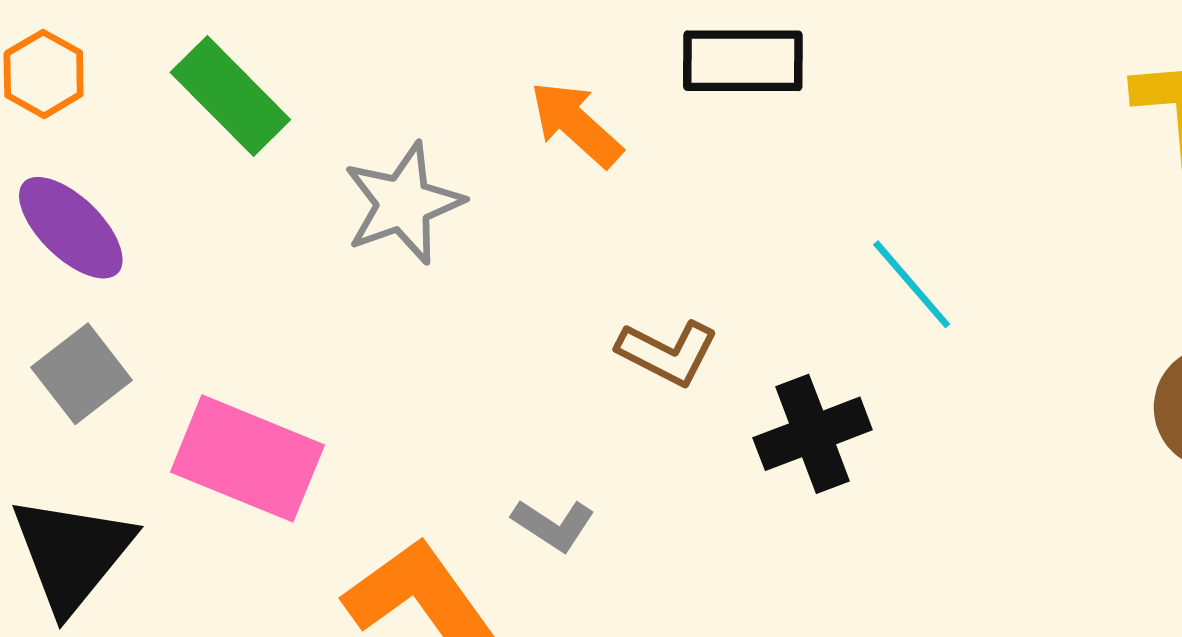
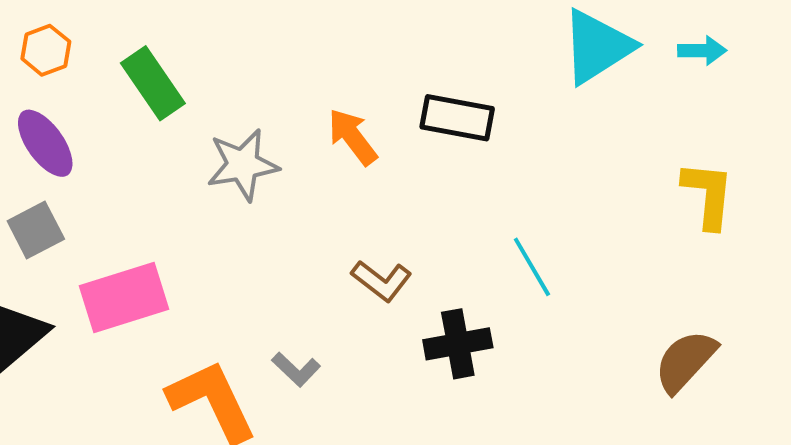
pink rectangle: (247, 458) -> (124, 297), turned -50

